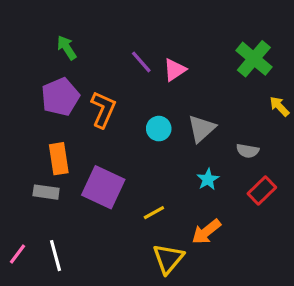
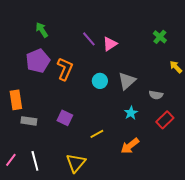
green cross: (254, 59) -> (160, 37), size x0.6
orange rectangle: (59, 159) -> (16, 100), moved
purple square: (103, 187) -> (65, 118), size x0.6
yellow triangle: (168, 259) -> (76, 163), moved

